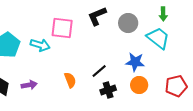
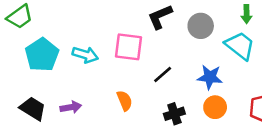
pink square: (62, 28) -> (129, 47), moved
black line: (99, 71) -> (163, 74), moved

